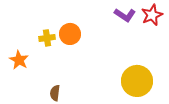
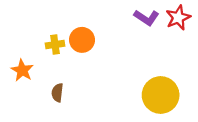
brown semicircle: (55, 93) -> (57, 93), moved

